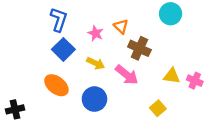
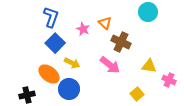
yellow arrow: (96, 63) -> (72, 63), moved
pink cross: (195, 81) -> (169, 80), moved
blue circle: (94, 99) -> (69, 89), moved
black cross: (15, 109) -> (27, 95), moved

